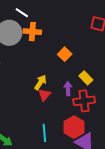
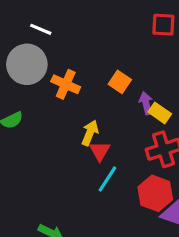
orange cross: (32, 32) -> (66, 84), moved, turned 30
purple arrow: (68, 89) -> (146, 103), moved
cyan line: (44, 133) -> (107, 179), moved, turned 48

